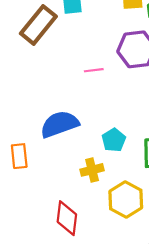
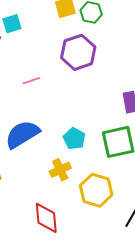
pink line: (94, 70) -> (31, 81), moved

